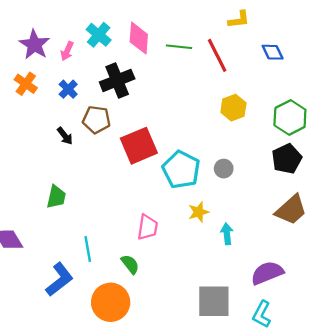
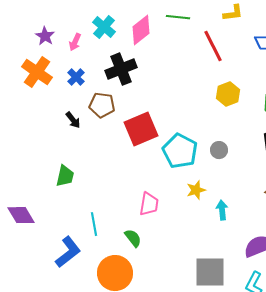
pink diamond: (139, 38) -> (141, 30), turned 48
purple star: (34, 45) -> (45, 36), size x0.7
green line: (179, 47) -> (178, 17), moved
orange cross: (26, 84) -> (37, 72), size x1.4

